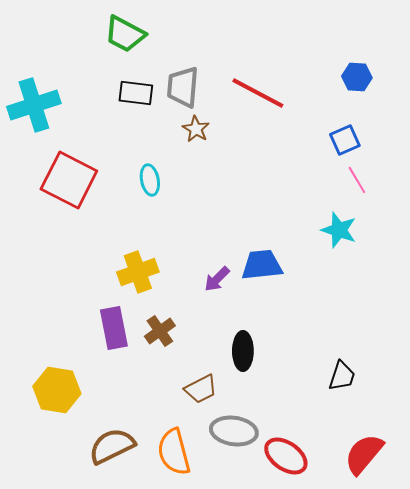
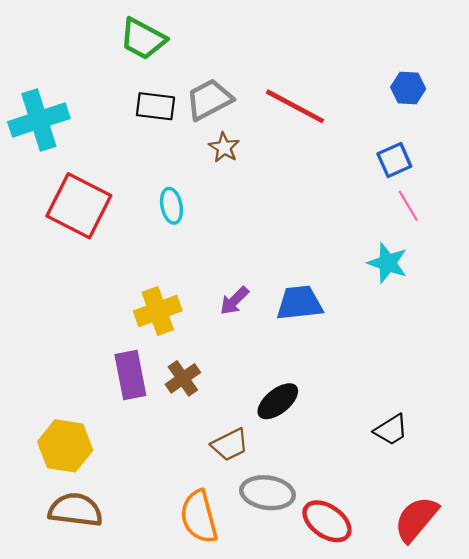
gray trapezoid: (183, 87) -> (209, 99), turned 57
purple arrow: (217, 279) -> (234, 301), moved
black ellipse: (243, 351) -> (278, 401), turned 51
black trapezoid: (342, 376) -> (391, 430), turned 40
brown semicircle: (112, 446) -> (75, 510), moved, turned 33

